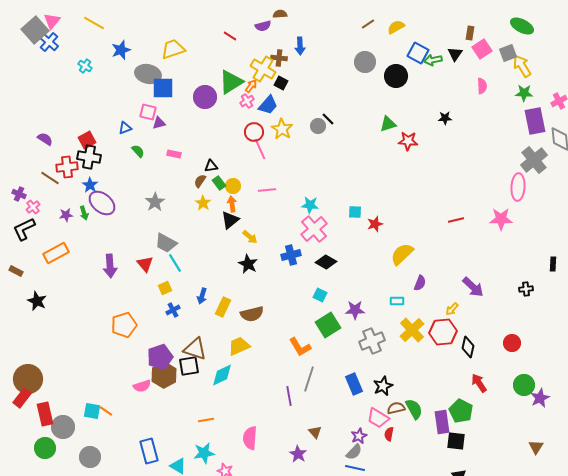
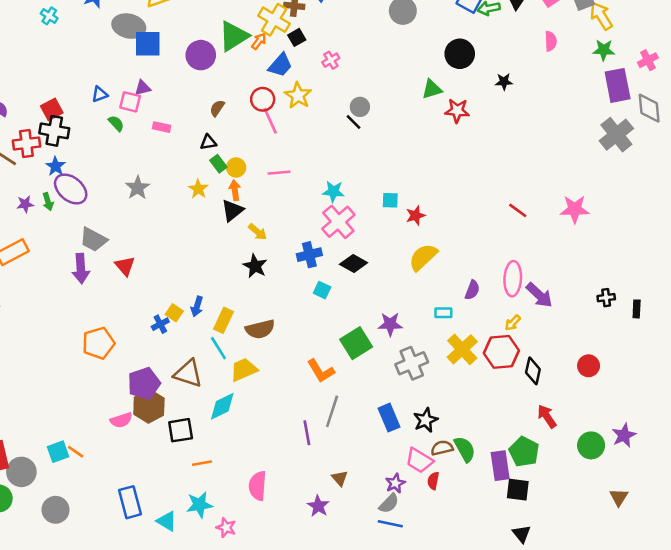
black circle: (396, 76) -> (460, 54), moved
black square: (281, 83) -> (297, 37), turned 32
pink cross: (247, 101) -> (331, 60), moved
pink square: (148, 112) -> (130, 102), moved
black line: (328, 119) -> (354, 122), moved
gray circle: (318, 126) -> (360, 107), moved
brown semicircle: (200, 181) -> (217, 108), moved
pink ellipse: (518, 187) -> (513, 279), moved
red line: (456, 220) -> (518, 210), turned 49
gray trapezoid: (166, 243) -> (93, 239), moved
yellow semicircle: (402, 254) -> (423, 257), moved
cyan line: (175, 263) -> (218, 348), moved
black rectangle: (553, 264) -> (637, 309), moved
yellow square: (165, 288) -> (174, 313), moved, turned -32
cyan square: (320, 295) -> (322, 290), moved
black square: (189, 366) -> (181, 430), moved
green circle: (524, 385) -> (591, 445), moved
cyan square: (92, 411) -> (58, 452), turned -30

